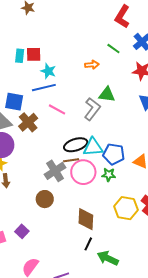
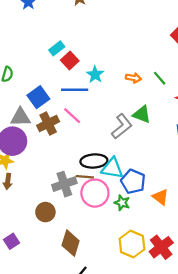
green line: (113, 49) -> (160, 78), moved
red square: (34, 54) -> (70, 61), moved, turned 35
cyan rectangle: (20, 56) -> (57, 48), turned 32
cyan star: (48, 71) -> (95, 75), moved
blue square: (14, 102) -> (38, 97), turned 30
pink line: (57, 109) -> (72, 116), moved
brown diamond: (86, 219) -> (71, 243), moved

